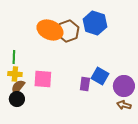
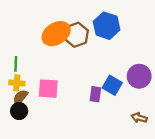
orange ellipse: (50, 30) -> (56, 34), turned -55
purple circle: (124, 86) -> (139, 76), moved

